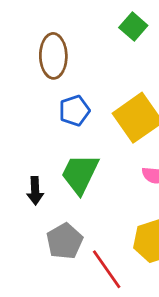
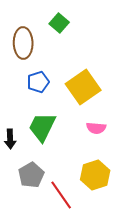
green square: (133, 26) -> (59, 23), moved

